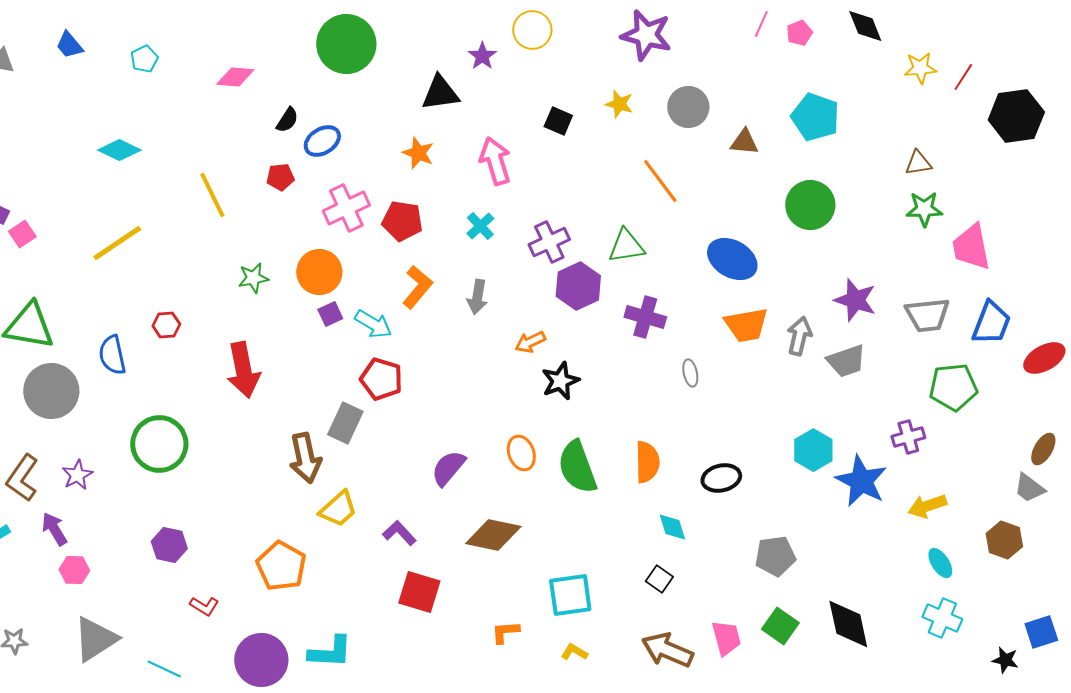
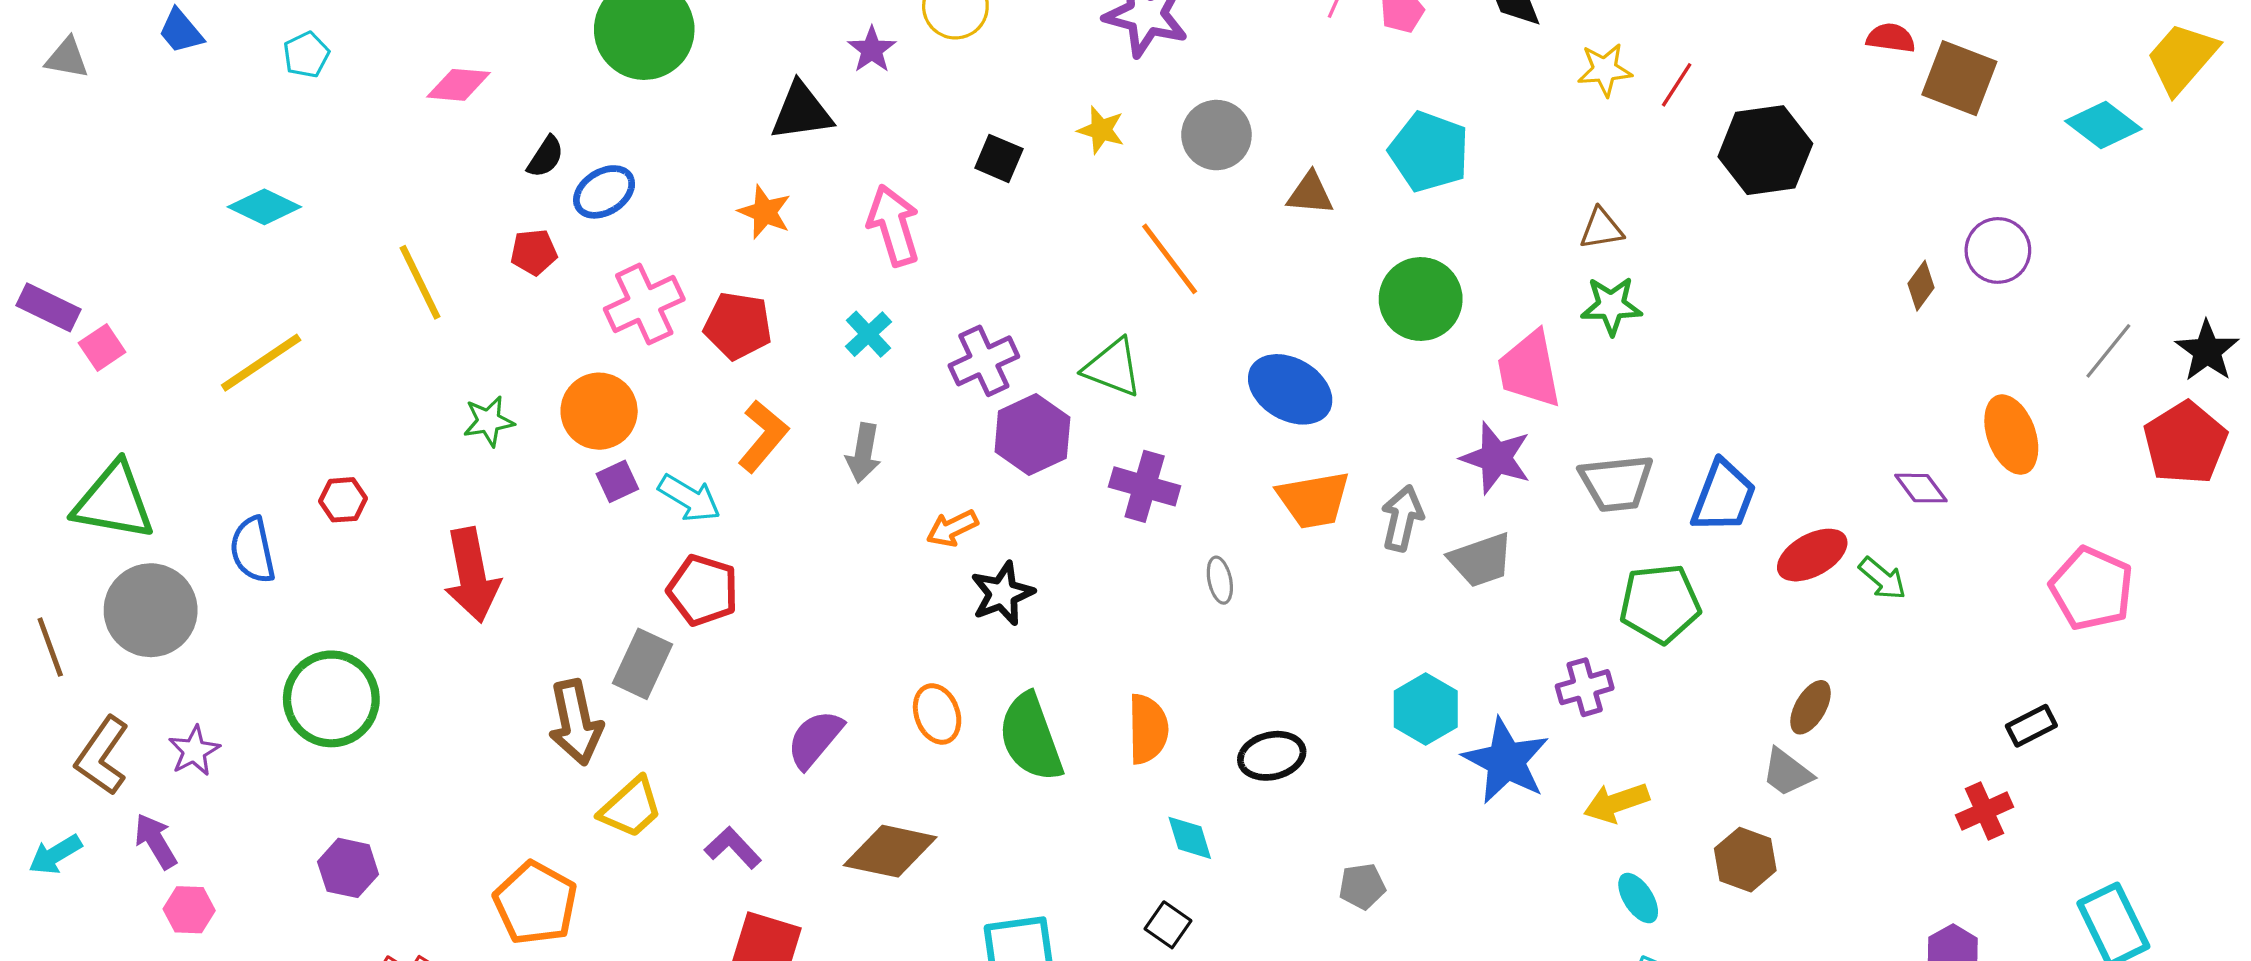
green triangle: (626, 246) -> (1113, 368), turned 30
pink trapezoid: (971, 247) -> (1529, 369), moved
gray pentagon: (775, 556) -> (1362, 886), size x0.7

